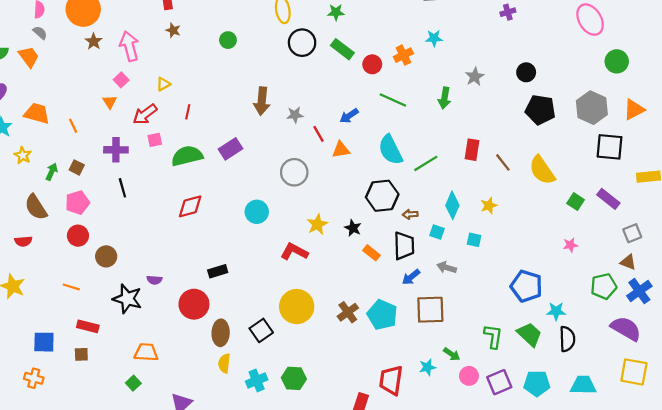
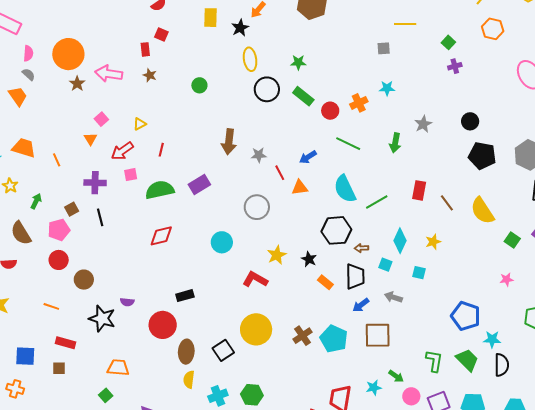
pink arrow: (129, 46) -> (109, 74), moved, turned -68
brown square: (77, 167) -> (72, 209), moved, turned 32

